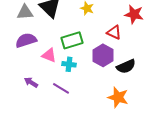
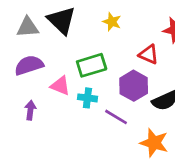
purple arrow: (31, 82) -> (30, 110), moved, turned 64
purple line: (61, 88) -> (116, 117), moved

